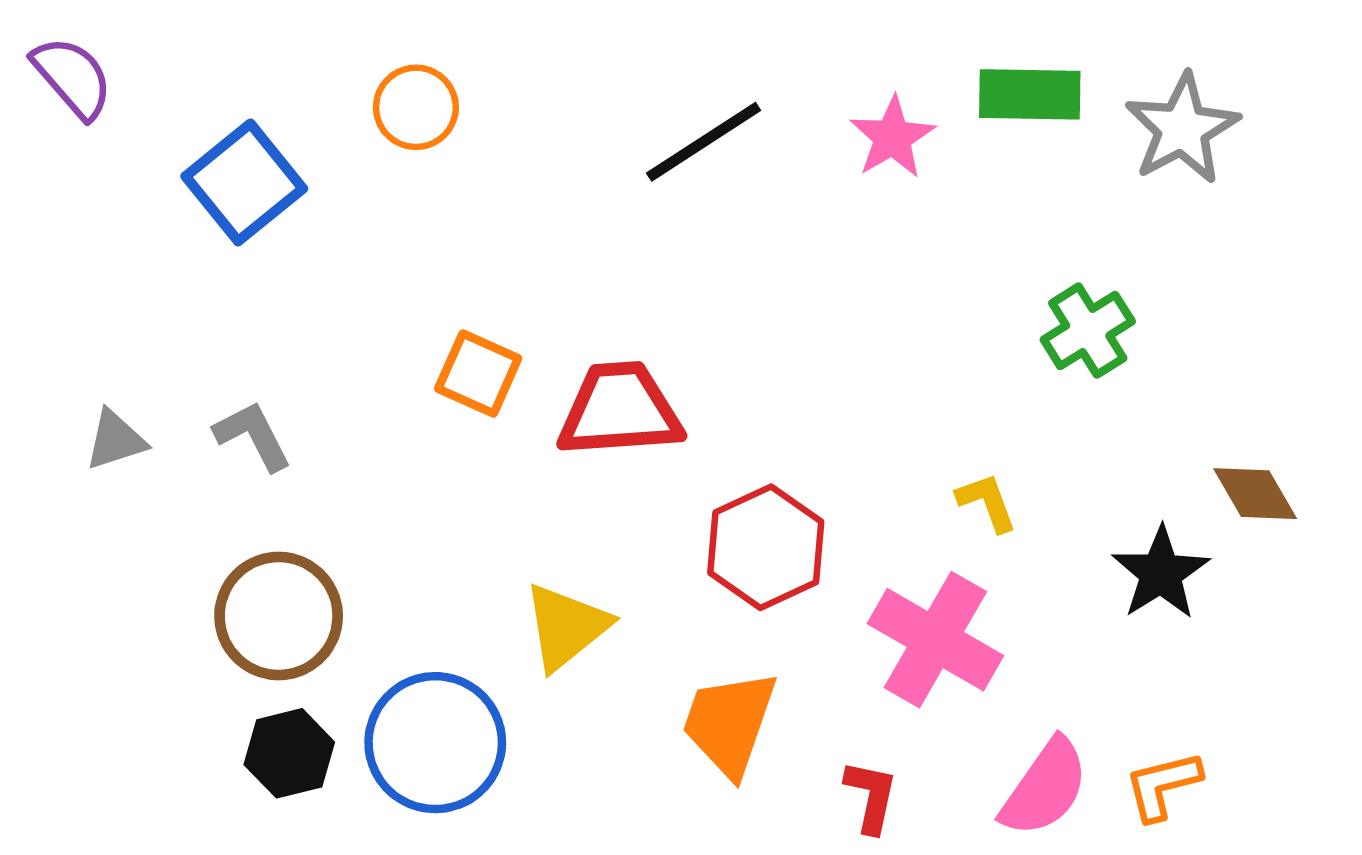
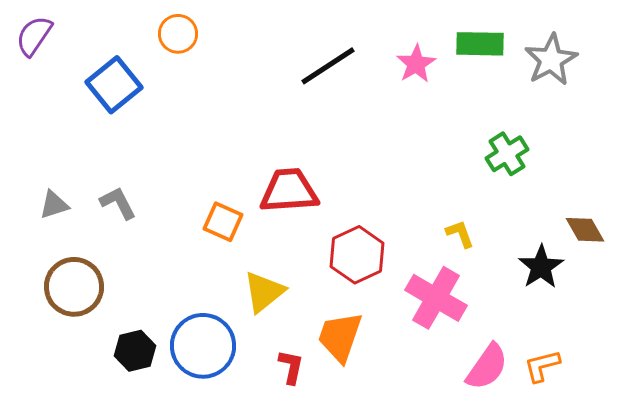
purple semicircle: (73, 77) -> (34, 36), turned -105
orange circle: (416, 107) -> (178, 34), moved
orange square: (478, 373) -> (223, 222), moved
brown circle: (279, 616) -> (74, 287), moved
red L-shape: (871, 796) -> (291, 367), moved

